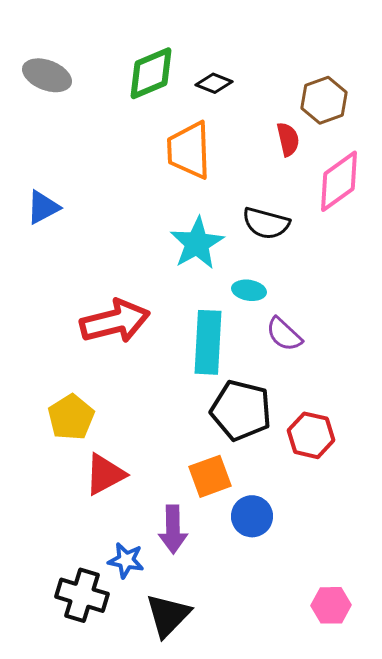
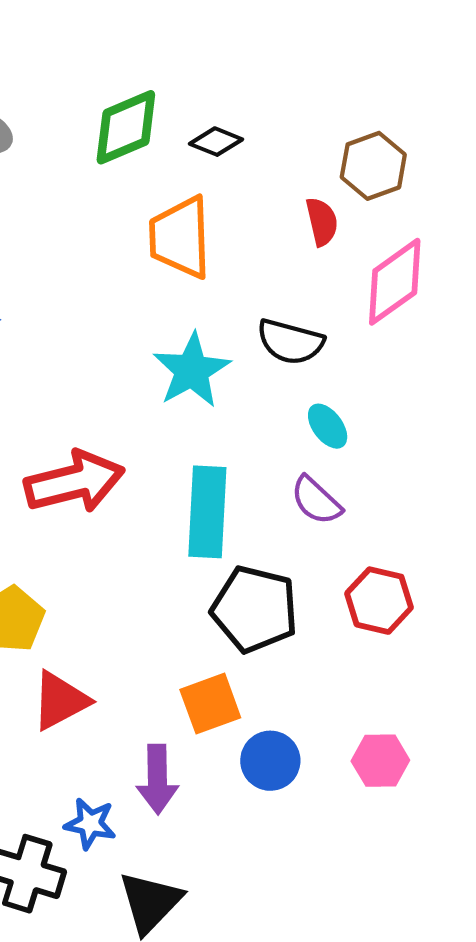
cyan ellipse: (249, 290) -> (328, 426), moved, turned 44
red hexagon: (311, 435) -> (379, 601), moved
pink hexagon: (331, 605) -> (380, 761), moved

